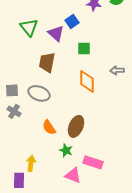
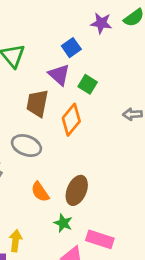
purple triangle: (56, 33) -> (59, 75), moved
green square: (84, 48) -> (88, 84), turned 32
orange diamond: (87, 81) -> (71, 120), moved, turned 40

